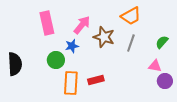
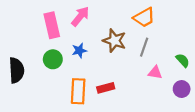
pink arrow: (82, 25) -> (80, 16), moved
green semicircle: (162, 42) -> (183, 60), moved, turned 96
green circle: (56, 60) -> (53, 59), moved
pink triangle: (155, 66) -> (155, 73), moved

